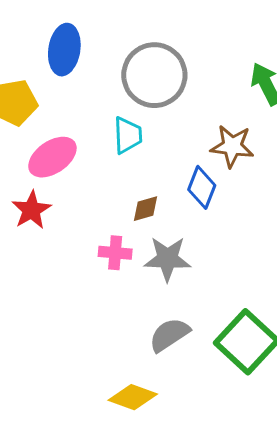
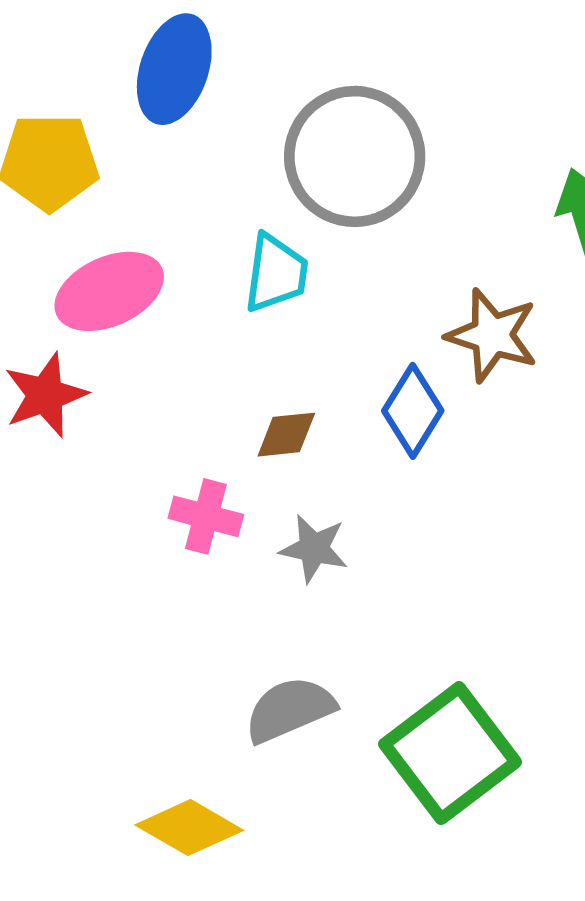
gray star: (167, 259) -> (314, 549), size x0.7

